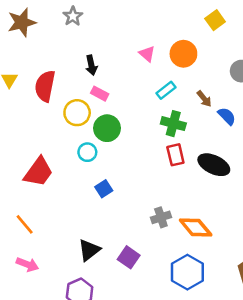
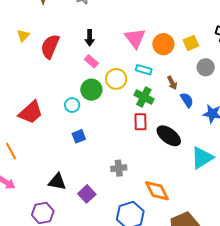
yellow square: (215, 20) -> (191, 43), moved
pink triangle: (147, 54) -> (135, 38), size x1.6
cyan rectangle: (166, 90) -> (144, 70), turned 42
yellow circle: (77, 113) -> (116, 79), moved
orange diamond: (196, 228) -> (157, 191), moved
black triangle: (89, 250) -> (57, 182), turned 36

